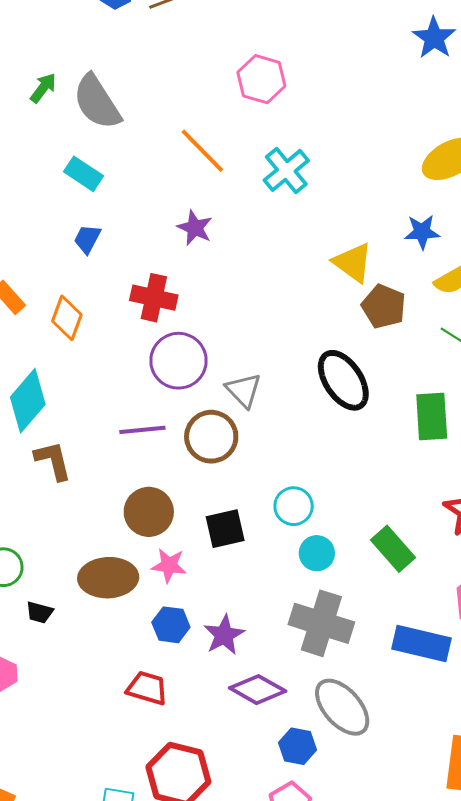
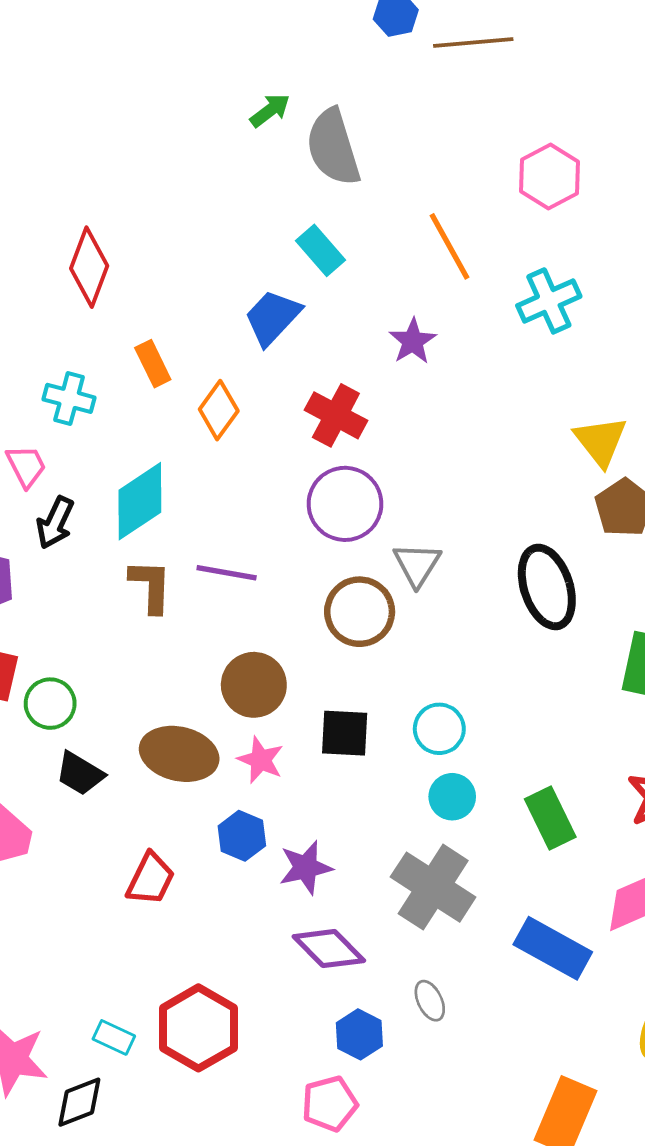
cyan rectangle: (83, 174) -> (320, 250), moved
blue trapezoid: (87, 239) -> (272, 317), size x1.5
purple line: (142, 430) -> (227, 573), moved
black trapezoid: (40, 612) -> (80, 774), size x1.4
red trapezoid: (147, 688) -> (151, 879), moved, turned 84
gray ellipse: (342, 707) -> (430, 1001), size x0.5

